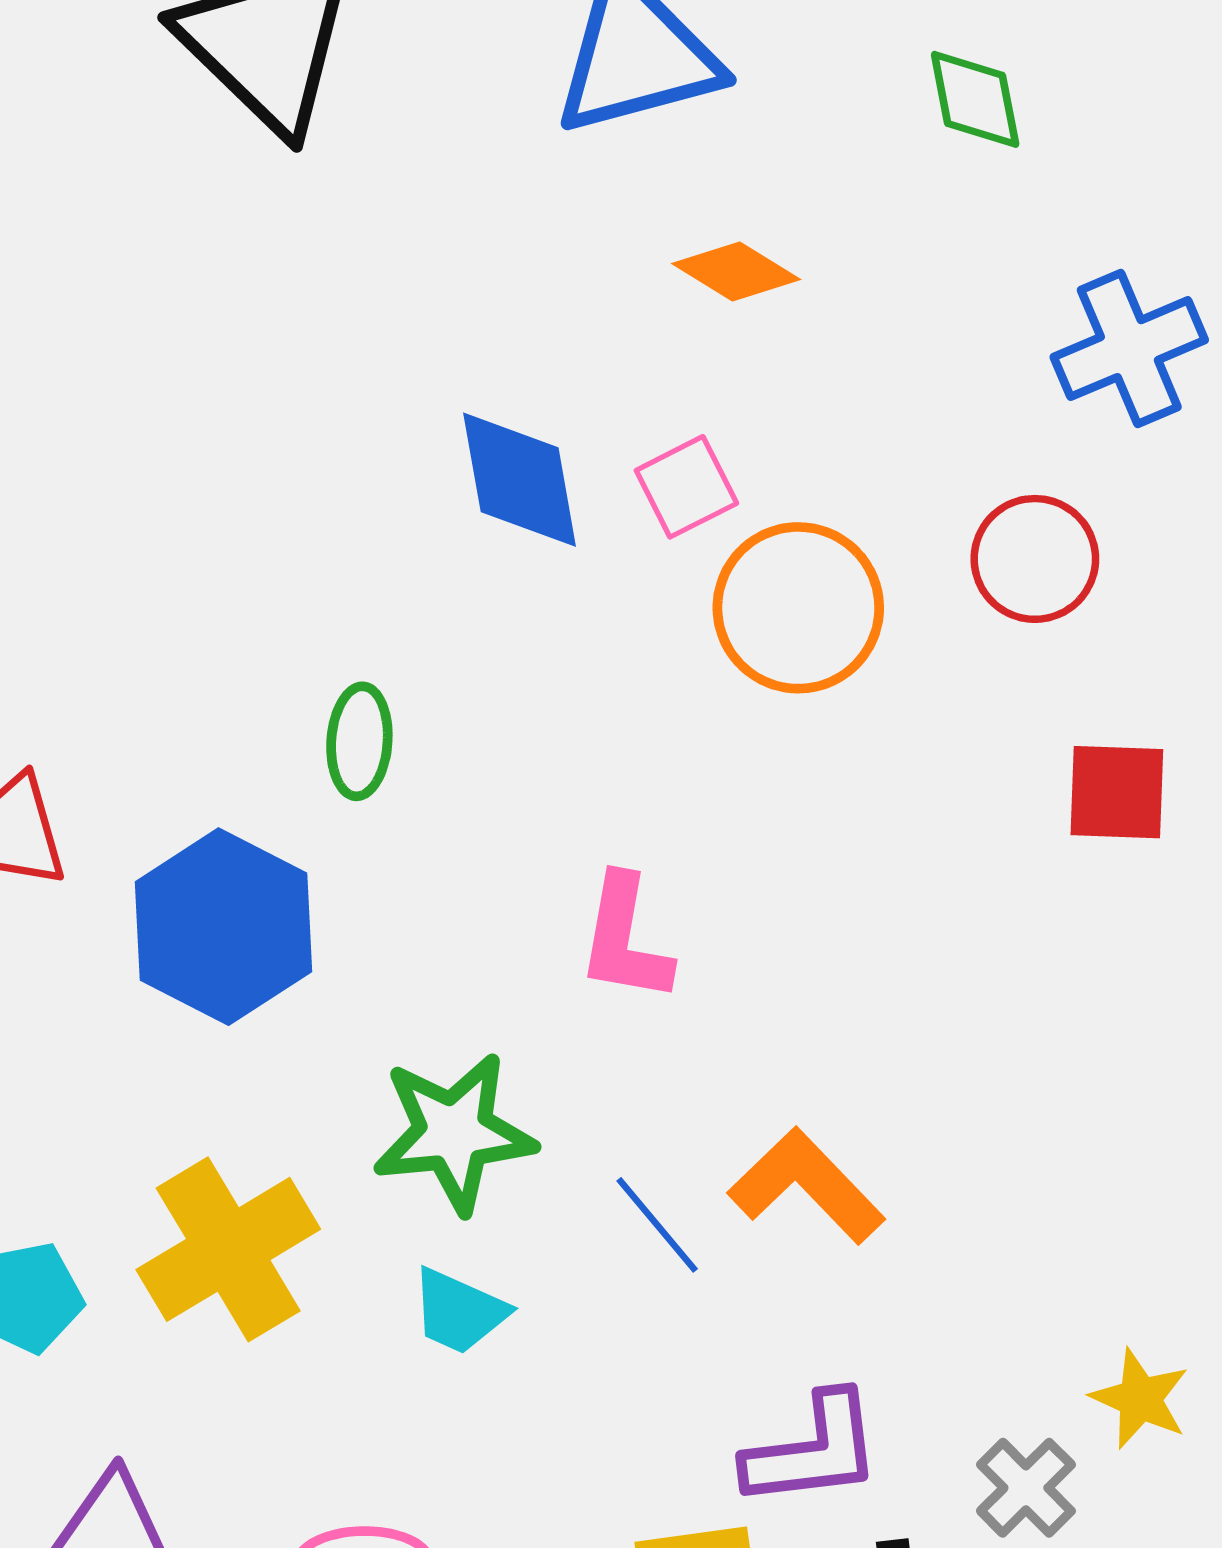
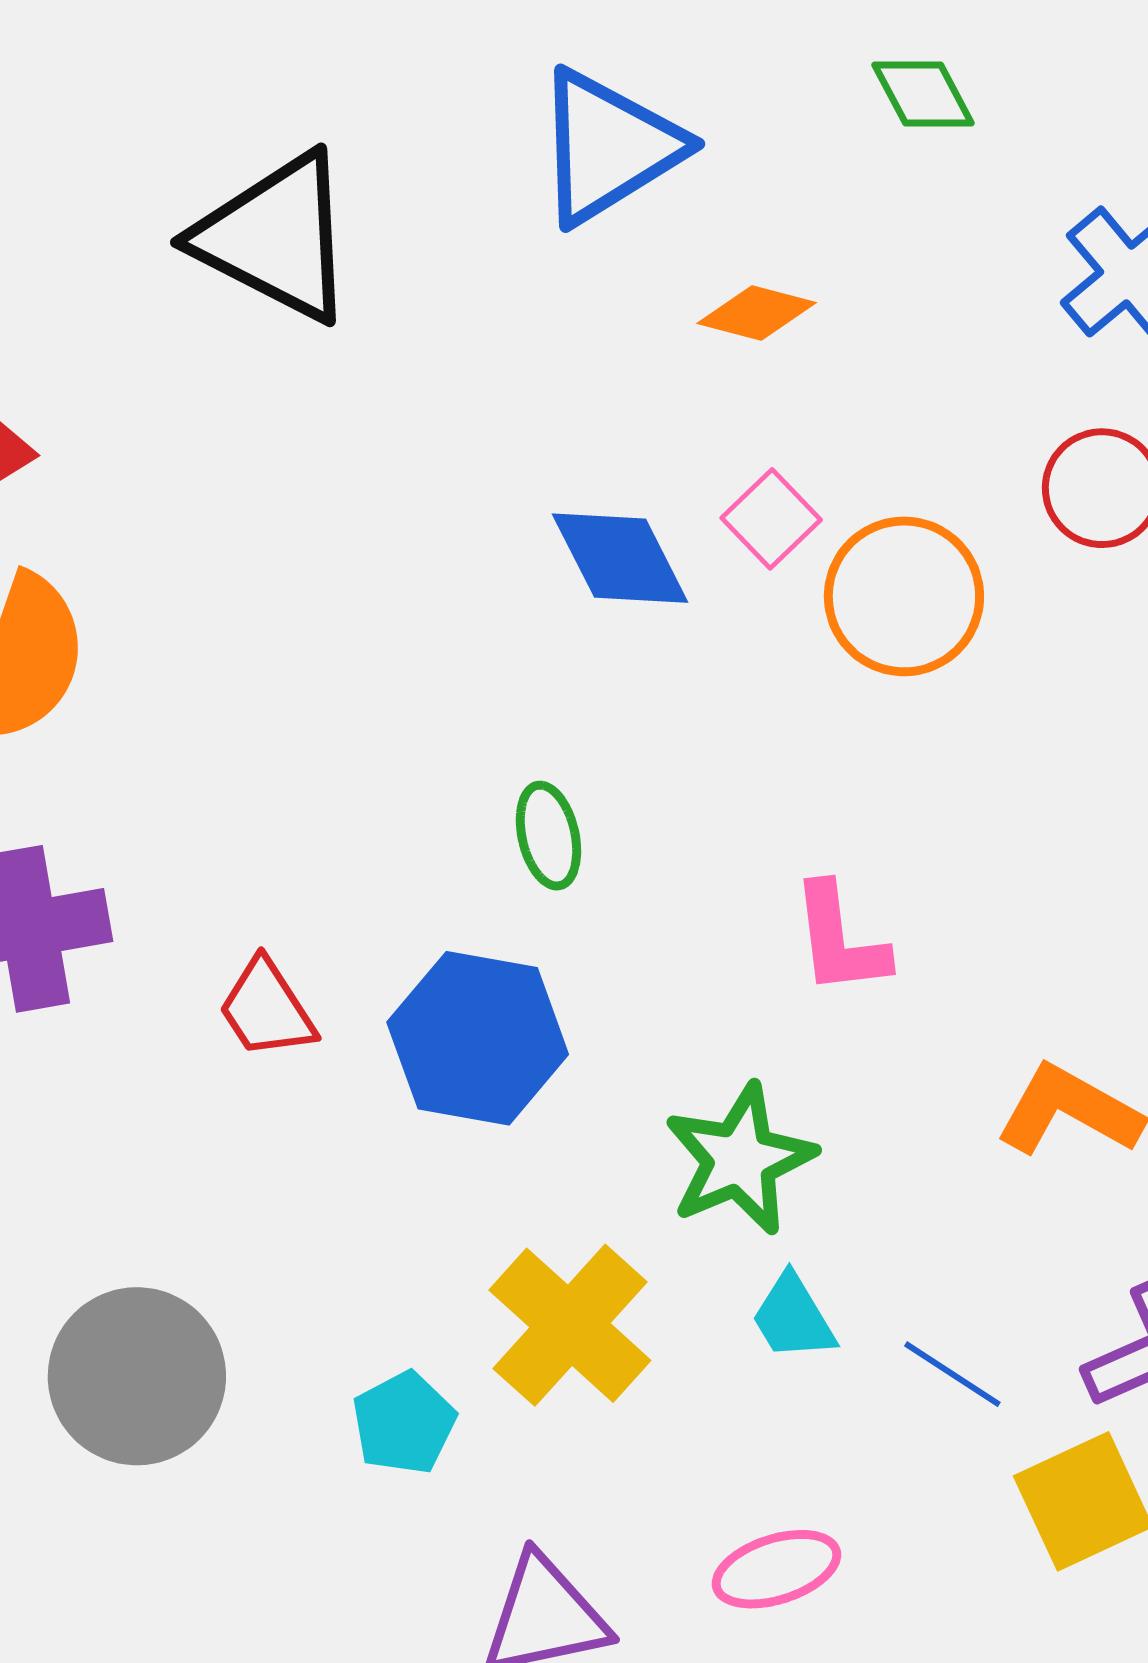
blue line: (657, 1225) -> (952, 1374), moved
cyan trapezoid: (459, 1311) -> (793, 1318), turned 52

